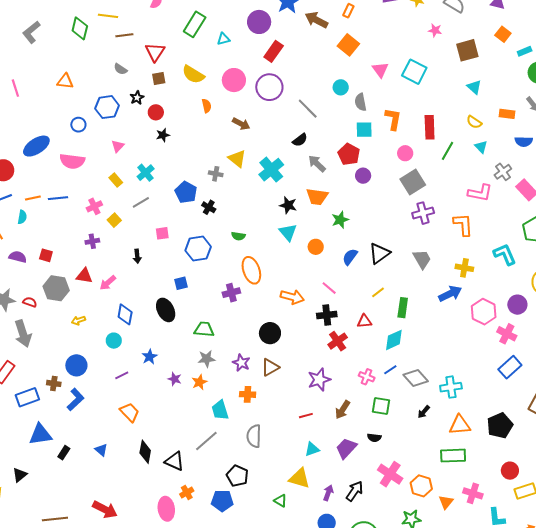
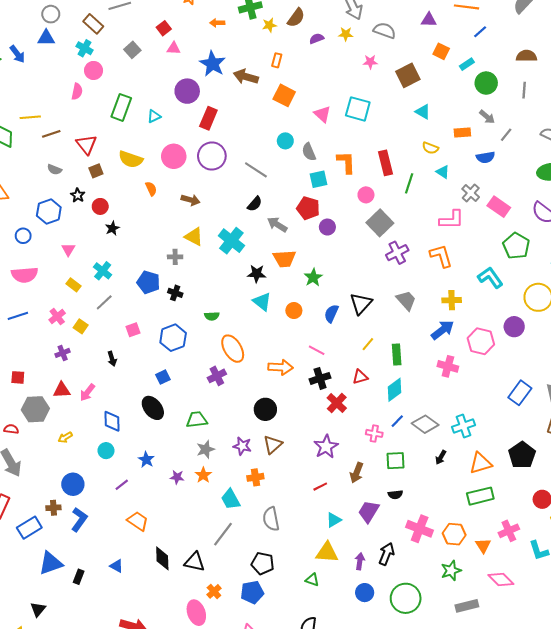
pink cross: (507, 334) -> (448, 366), moved
pink cross: (473, 493) -> (509, 531), turned -30

